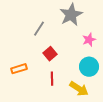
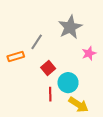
cyan circle: (89, 67) -> (68, 83), moved
orange rectangle: (19, 69) -> (16, 56), moved

